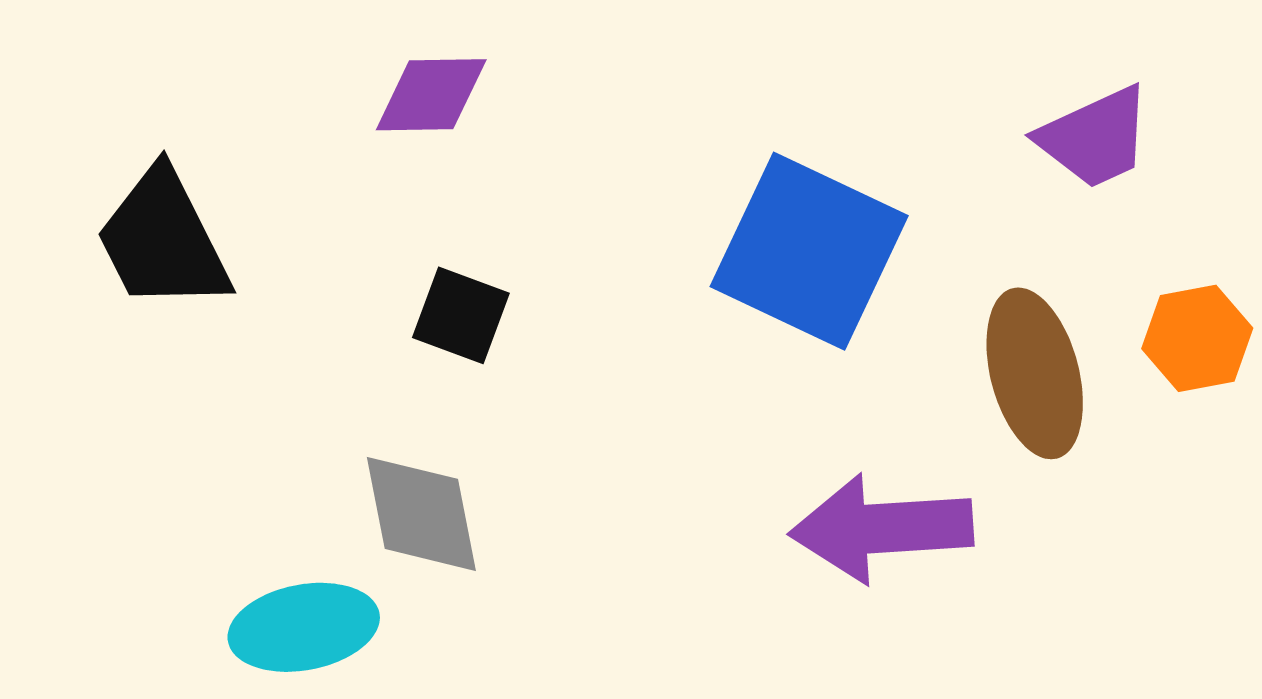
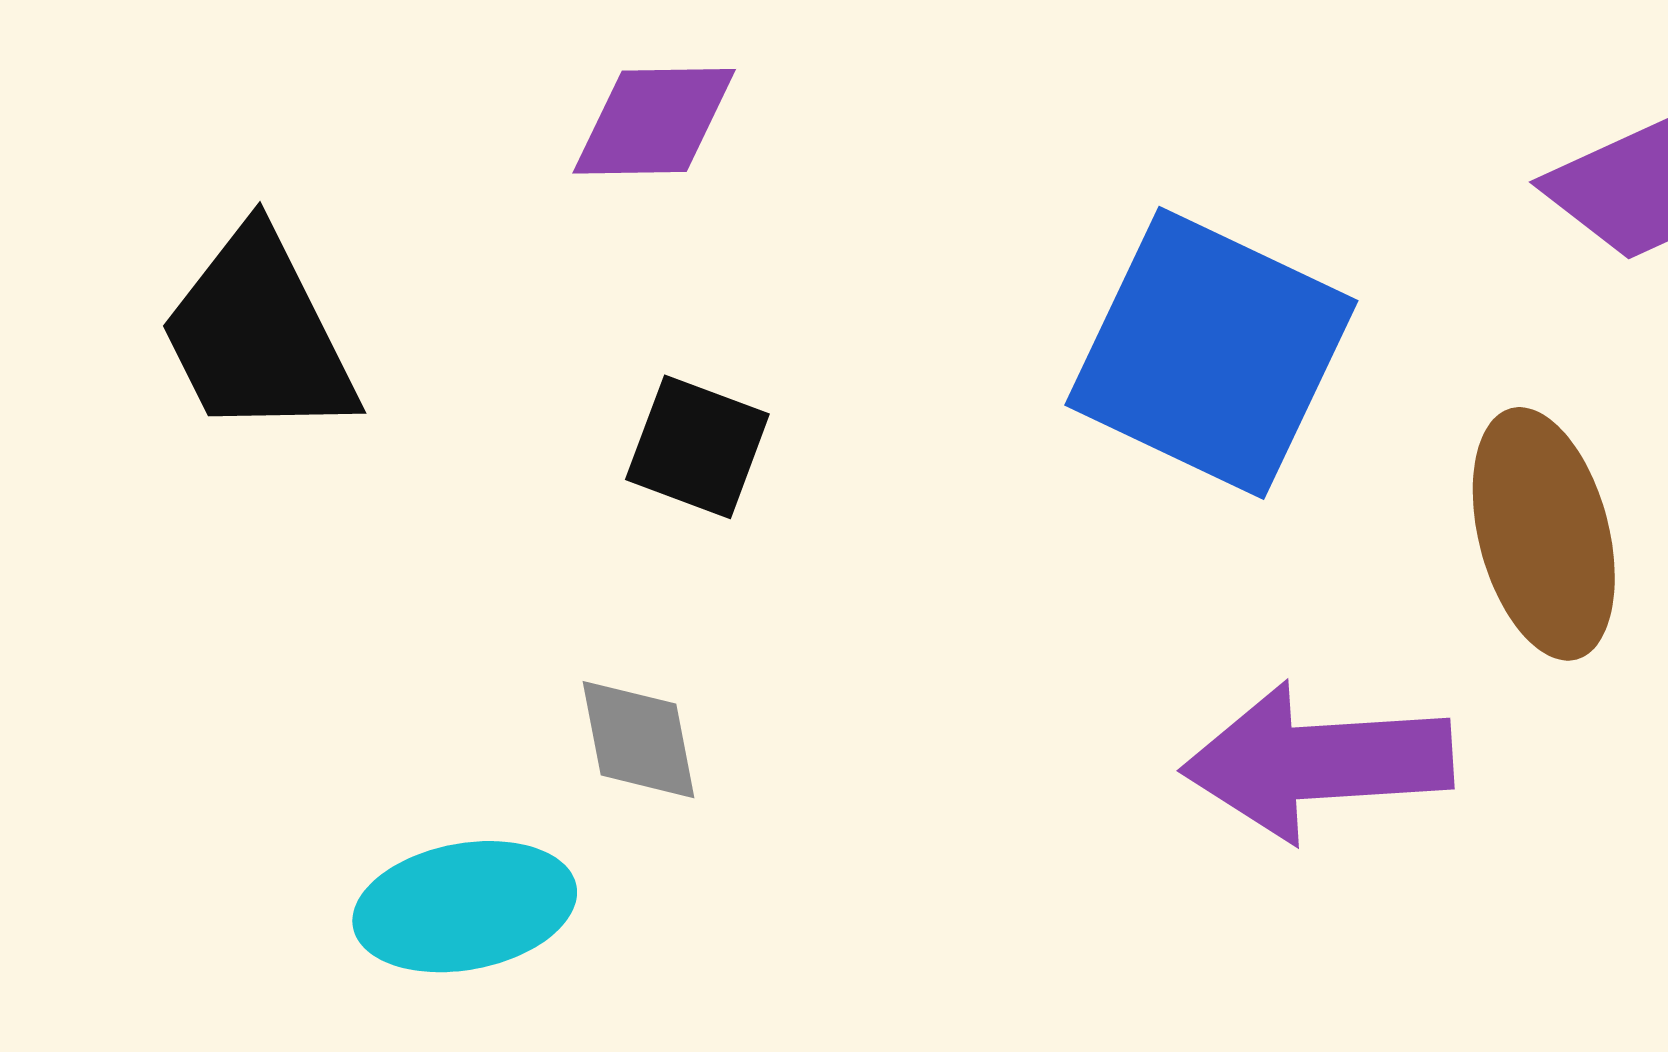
gray diamond: (421, 514) -> (639, 740), size x0.7

